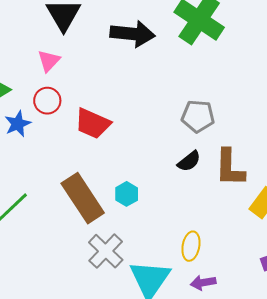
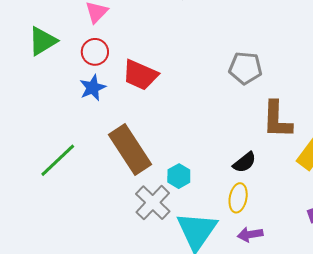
blue star: (18, 124) -> (93, 88), moved
black semicircle: (189, 161) -> (244, 162), moved
cyan hexagon: (127, 194) -> (179, 176), moved

